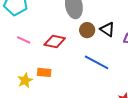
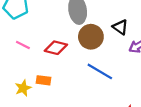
black triangle: (107, 29) -> (120, 27), moved
brown circle: (87, 30) -> (91, 37), size x1.5

